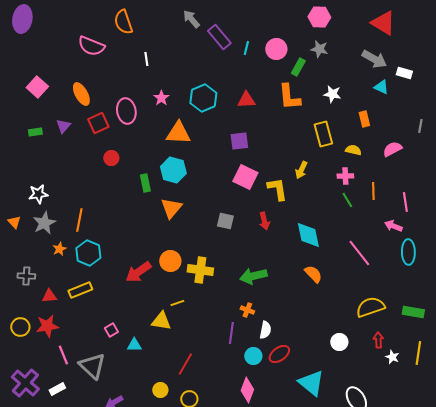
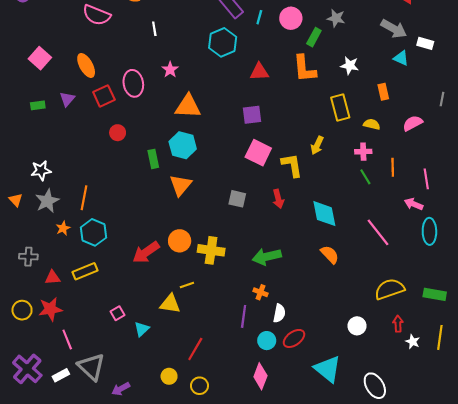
cyan hexagon: (203, 98) -> (223, 42), moved
cyan triangle: (134, 345) -> (142, 329), turned -42
gray triangle: (92, 366) -> (91, 367), moved

